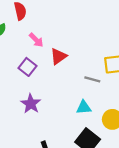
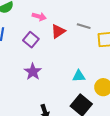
pink arrow: (36, 40) -> (39, 16), turned -32
gray line: (92, 79) -> (84, 26), moved

